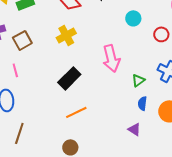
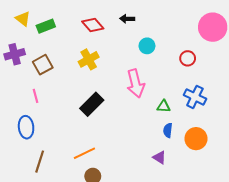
cyan circle: (133, 18) -> (147, 46), moved
green triangle: (138, 80) -> (164, 106), turned 40
orange line: (76, 112) -> (84, 153), moved

